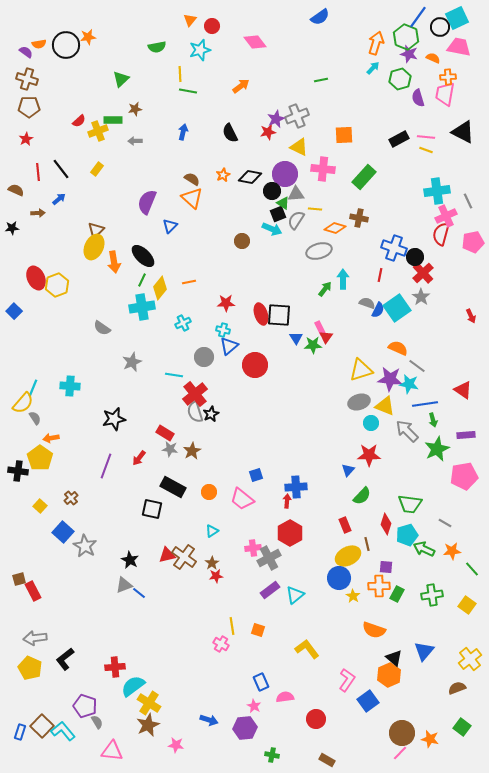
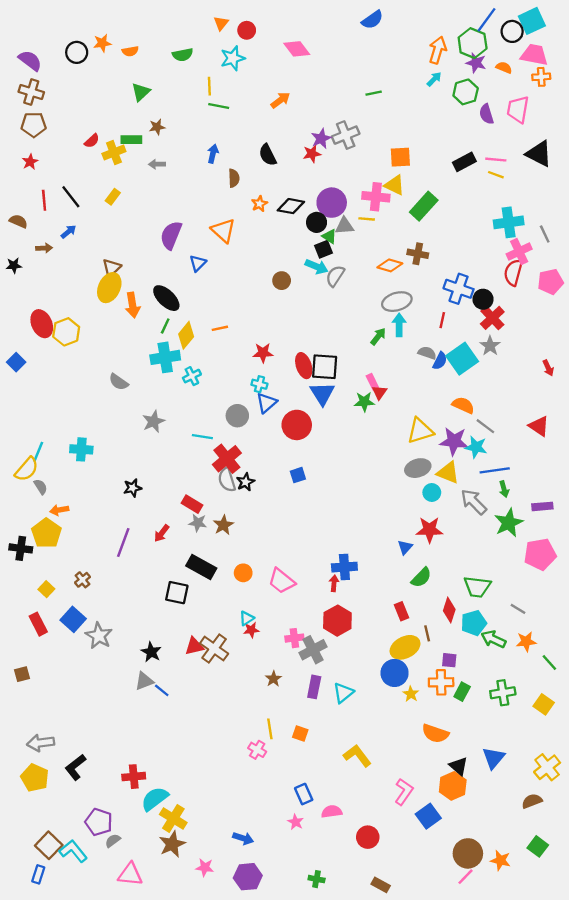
orange semicircle: (39, 44) -> (130, 51), moved
black circle: (66, 45) -> (77, 52), size x0.7
purple semicircle: (26, 52) -> (30, 61), size x1.5
orange cross: (448, 77) -> (541, 77), moved
yellow triangle: (299, 147) -> (395, 185), moved
brown semicircle: (192, 179) -> (234, 178), moved, turned 56
yellow line: (315, 209) -> (367, 219), moved
gray semicircle: (296, 220) -> (335, 276), moved
gray ellipse: (319, 251) -> (397, 302), moved
cyan cross: (183, 323) -> (192, 376), moved
blue triangle: (296, 338) -> (322, 394), moved, size x1.6
red triangle: (463, 390) -> (539, 426), moved
black star: (114, 419) -> (133, 488), size x0.7
blue square: (256, 475) -> (298, 475), moved
brown star: (212, 563) -> (273, 679), moved
red star: (216, 576) -> (251, 630), moved
purple rectangle: (270, 590) -> (314, 687), turned -42
red rectangle: (33, 591) -> (38, 624), moved
gray semicircle: (97, 722) -> (113, 841), turned -96
purple hexagon: (245, 728) -> (248, 877), moved
blue rectangle: (20, 732) -> (38, 874), moved

